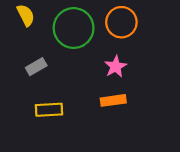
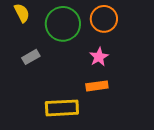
yellow rectangle: (49, 110) -> (62, 108), moved, size x1.4

